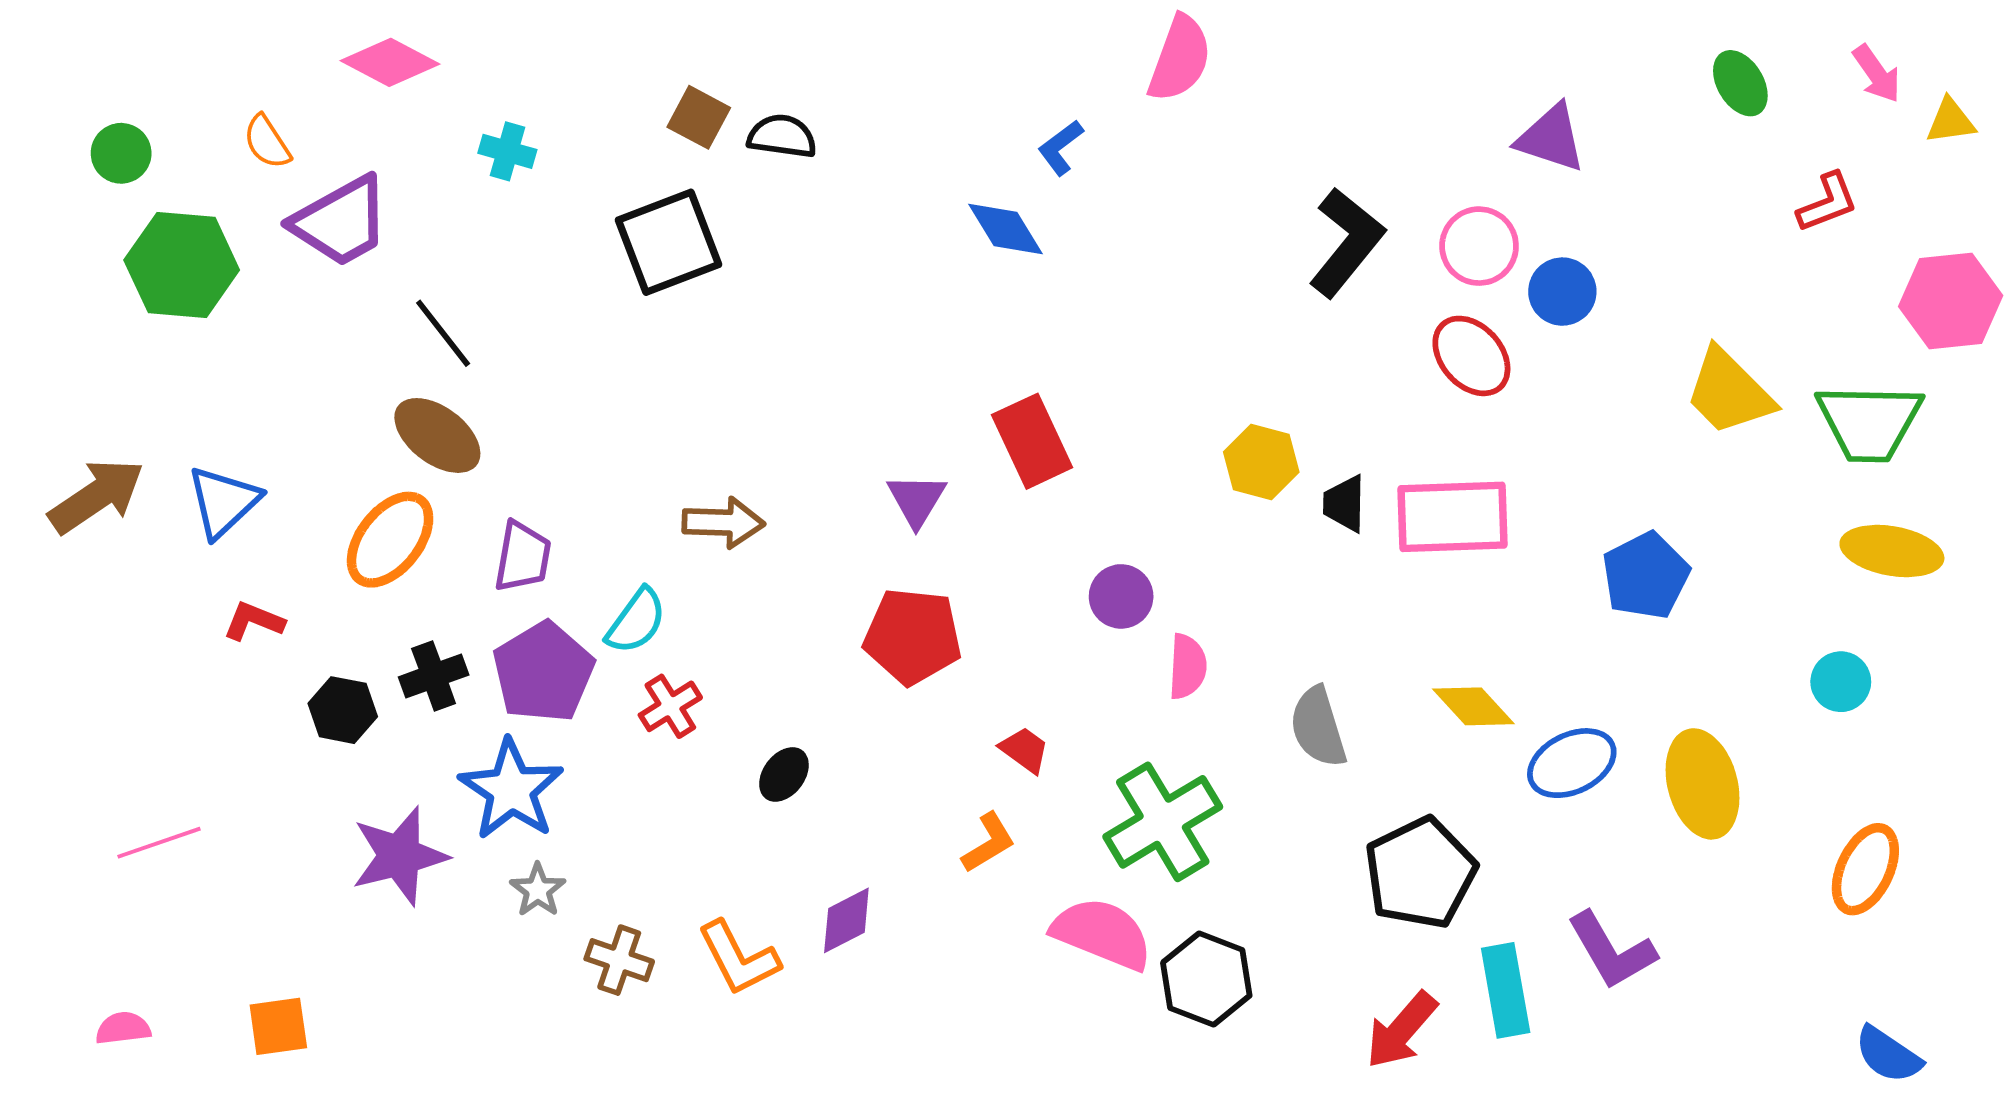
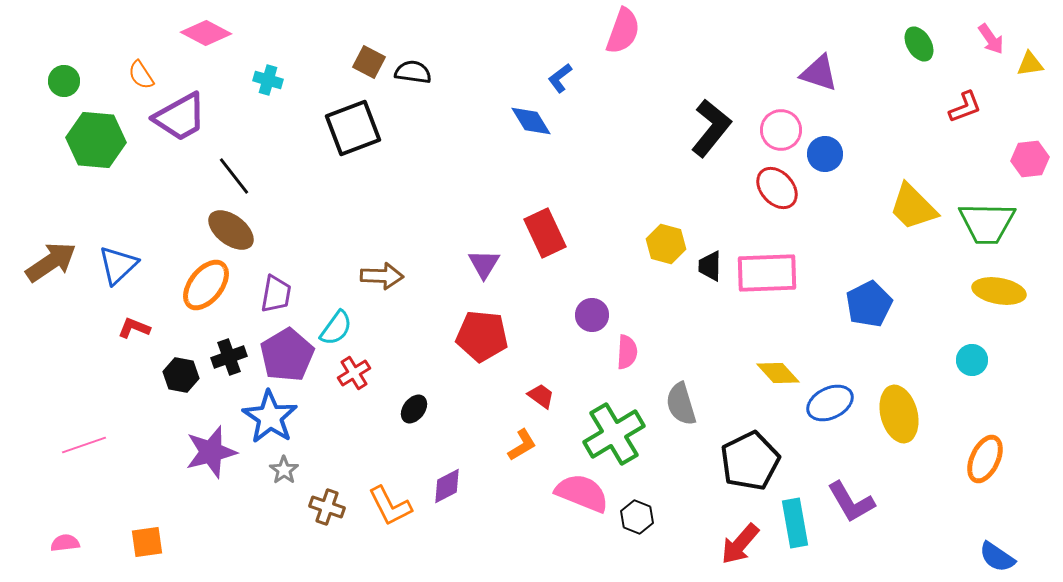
pink hexagon: (1951, 301) -> (1030, 159), size x0.7
gray semicircle: (1318, 727) -> (681, 404), moved
black hexagon: (1206, 979) -> (637, 517), size x0.7

